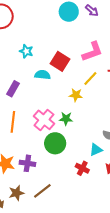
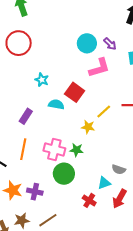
pink L-shape: (92, 52) -> (99, 68), moved
pink cross: (44, 120) -> (54, 149), turned -30

